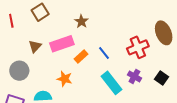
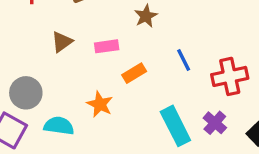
pink rectangle: (62, 44) -> (107, 46), size x0.6
blue line: (104, 53) -> (184, 60), moved
gray circle: (19, 71) -> (26, 93), moved

